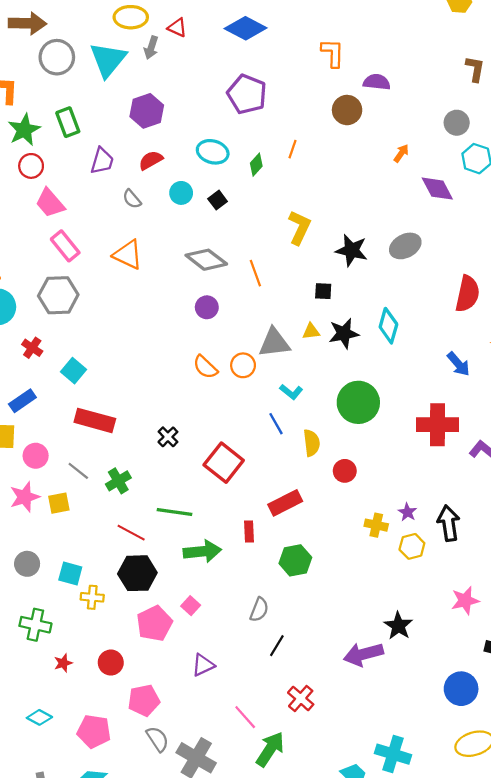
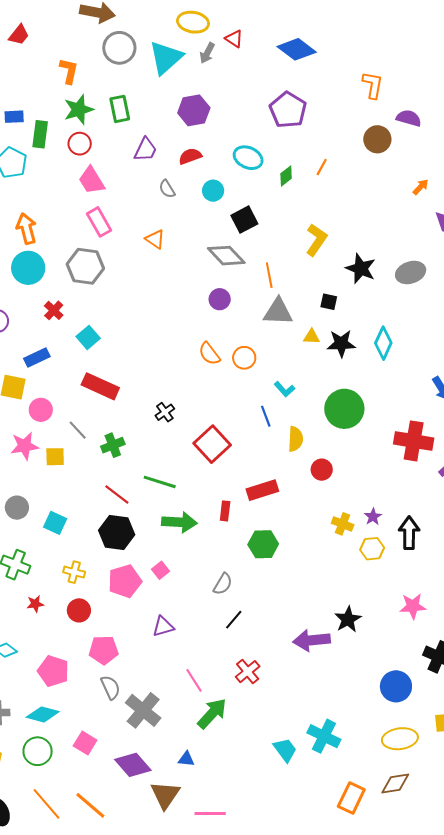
black square: (218, 200) -> (244, 220), moved, size x1.5
orange triangle: (128, 255) -> (155, 239), size x0.7
gray triangle: (274, 343) -> (278, 312), moved
yellow cross: (92, 597) -> (74, 572), moved

